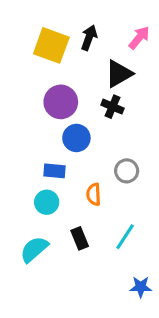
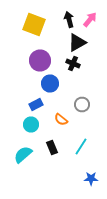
black arrow: (89, 38) -> (69, 20), moved, turned -35
blue rectangle: (54, 171) -> (36, 104), turned -32
orange semicircle: (94, 194) -> (61, 120), turned -48

